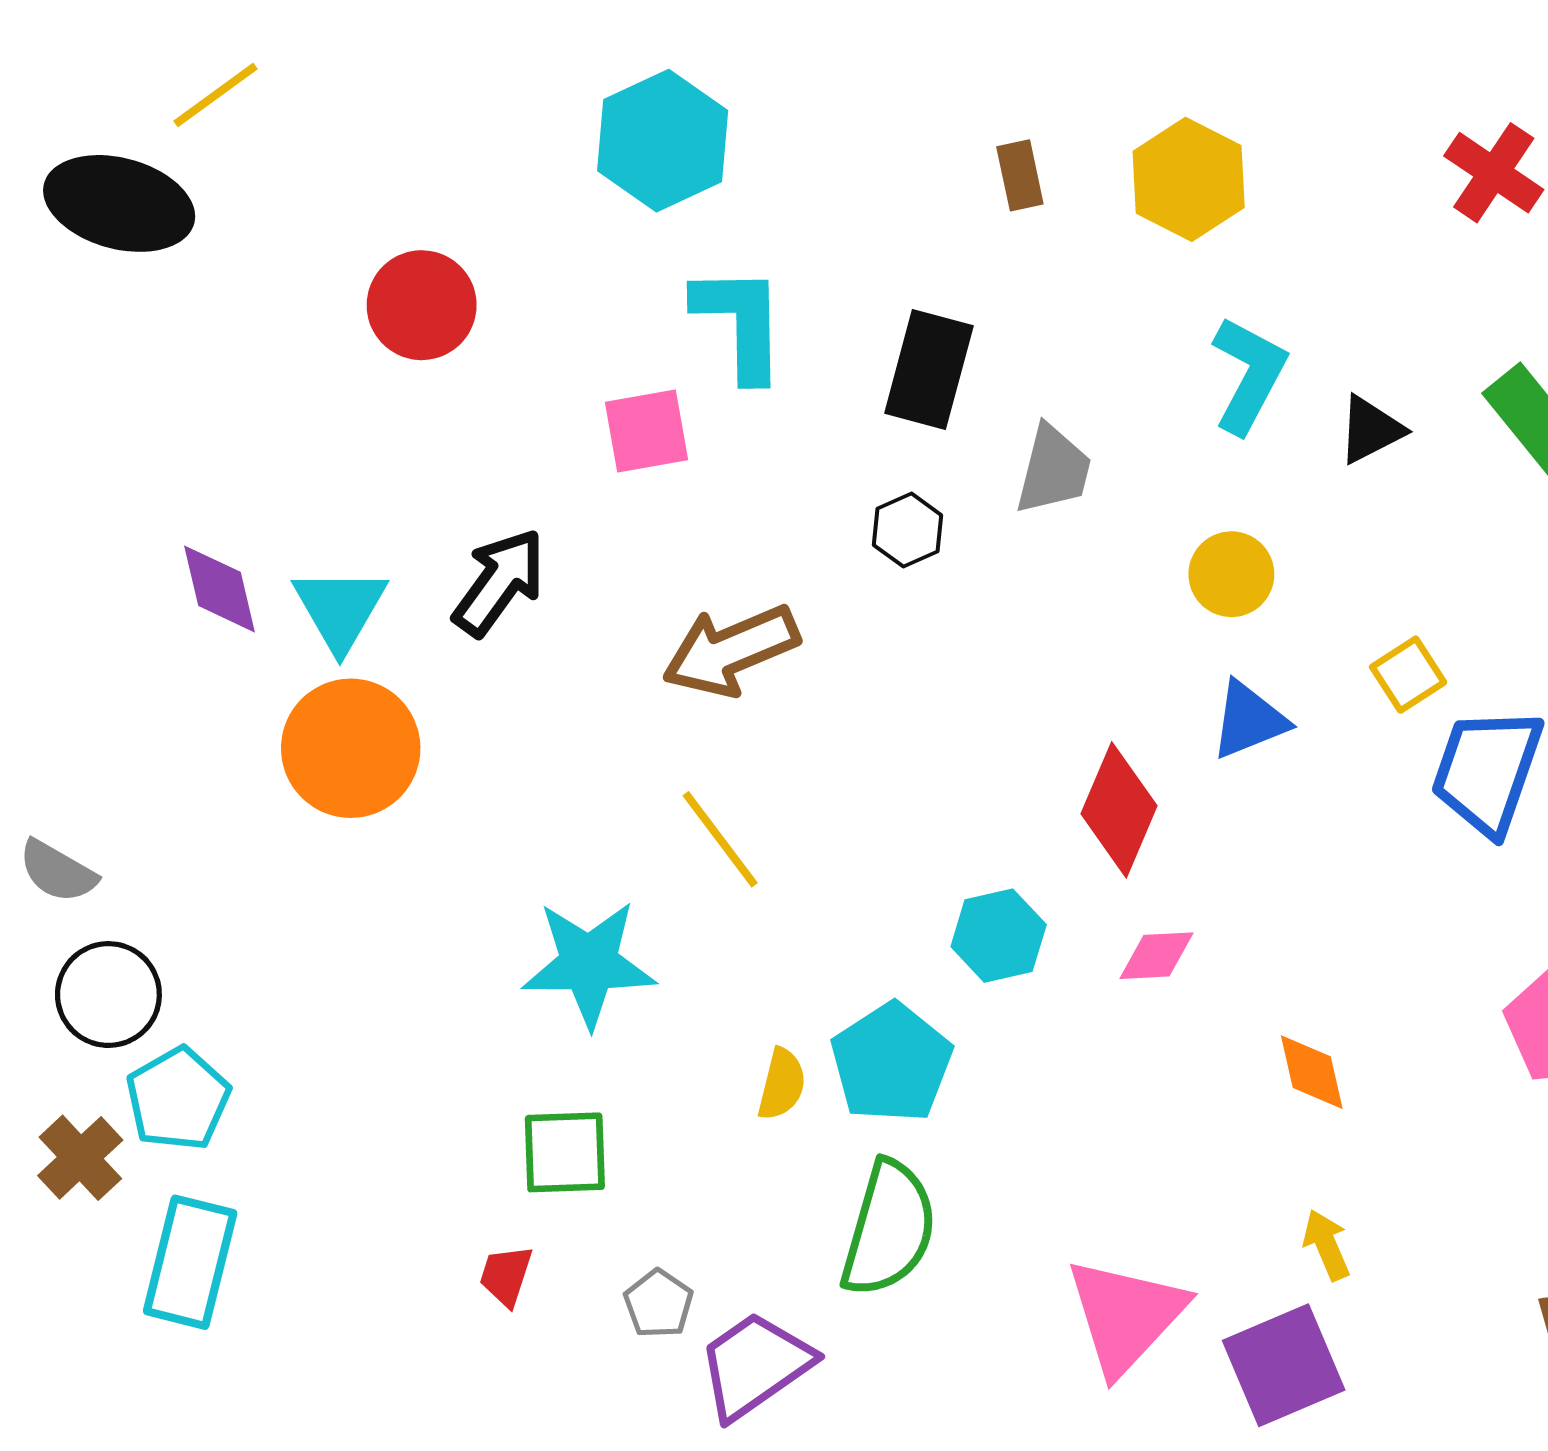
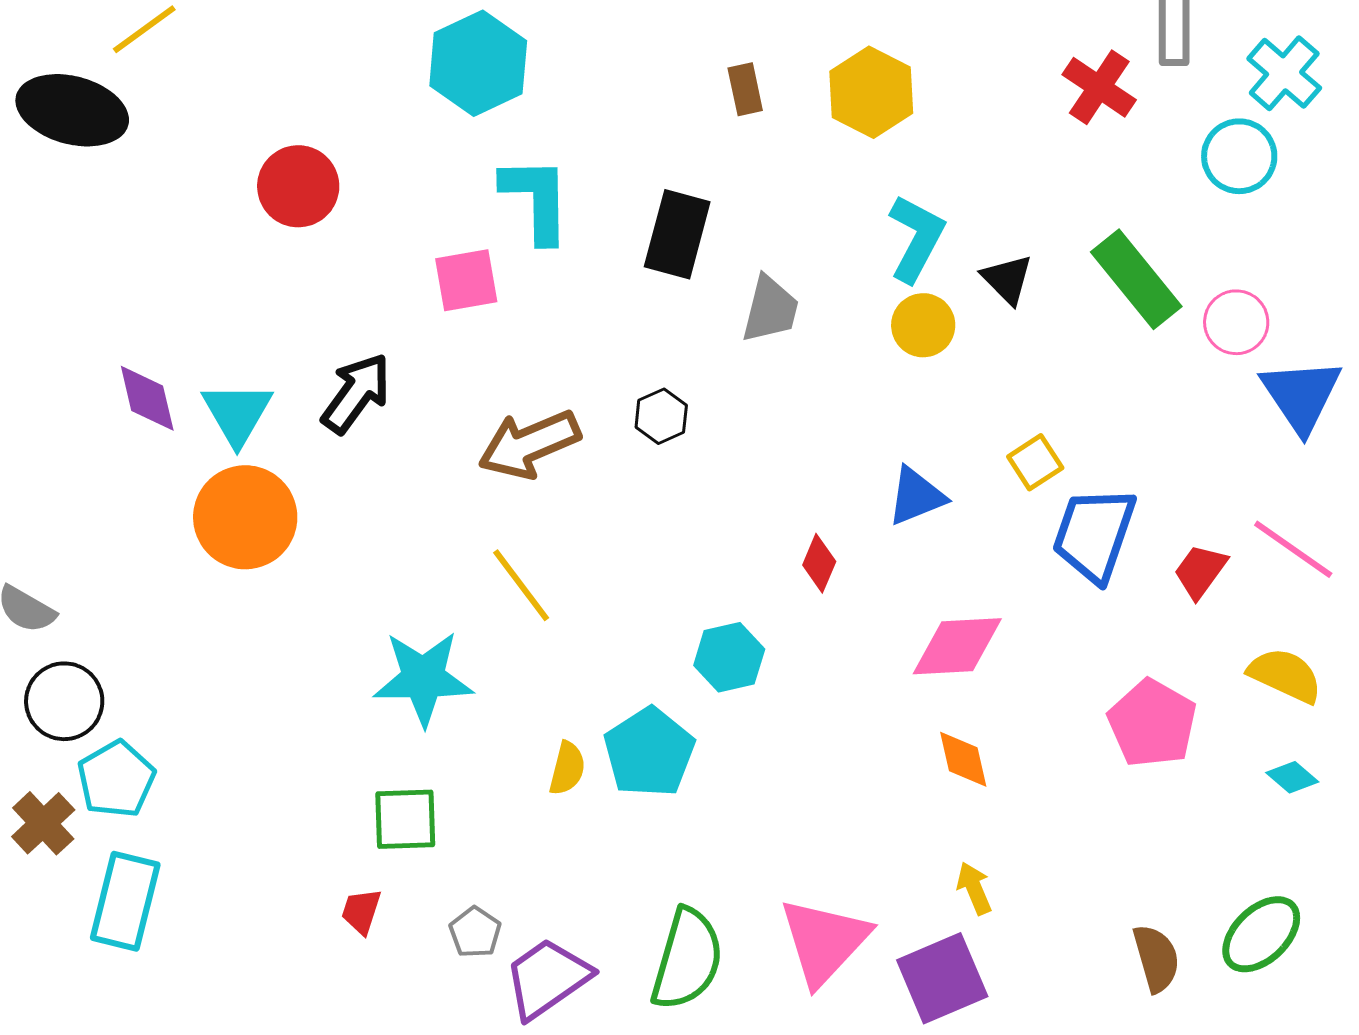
black triangle: (1371, 430) -> (1007, 279), turned -48
black hexagon: (908, 530) -> (661, 416), moved
yellow circle: (1231, 574) -> (923, 325), moved
red diamond: (1119, 810) -> (819, 563), size x0.6
pink diamond: (1156, 956) -> (957, 646), moved, size x1.6
green semicircle: (889, 1229) -> (687, 959), moved

